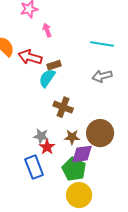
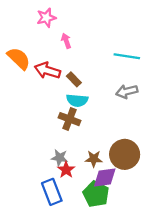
brown rectangle: (54, 65) -> (74, 79), turned 64
cyan semicircle: (47, 78) -> (77, 100), moved, turned -120
brown cross: (63, 107) -> (69, 119), moved

